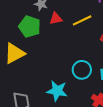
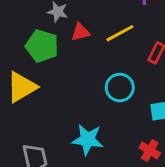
cyan circle: (82, 70) -> (120, 88), moved

